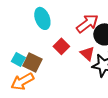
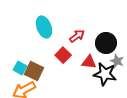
red arrow: (87, 23) -> (77, 36), moved, size x0.7
red triangle: (87, 53) -> (89, 62), turned -35

